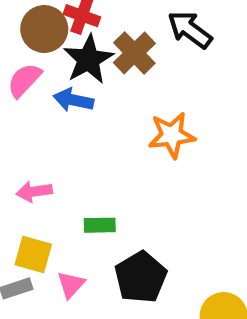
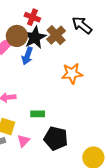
brown circle: (44, 29) -> (17, 36), moved
blue arrow: (73, 100) -> (27, 56), turned -84
black pentagon: (141, 277) -> (56, 138), turned -30

